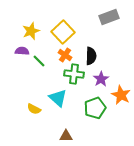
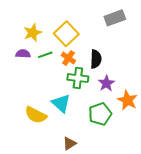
green line: (39, 61) -> (45, 55), moved, turned -64
yellow semicircle: (34, 109) -> (36, 115), size x1.5
brown triangle: (66, 136) -> (69, 143), turned -32

